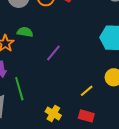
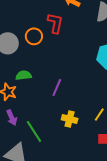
yellow cross: (53, 114) -> (70, 119), moved

